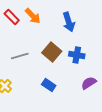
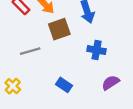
brown square: (52, 52) -> (59, 29), moved, turned 30

